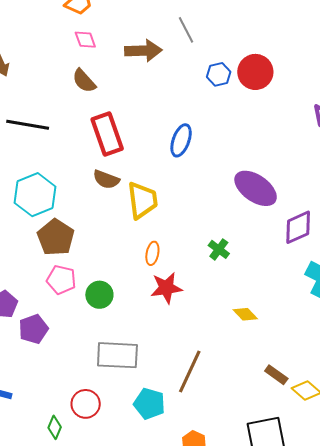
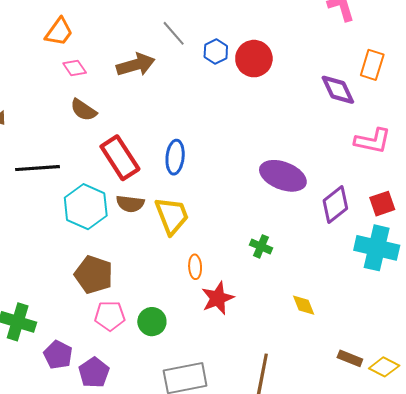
blue hexagon: (219, 74) -> (216, 51), moved
blue ellipse: (181, 140) -> (175, 157), moved
cyan hexagon: (35, 195) -> (86, 207), moved
yellow diamond: (245, 314) -> (304, 305), turned 35

